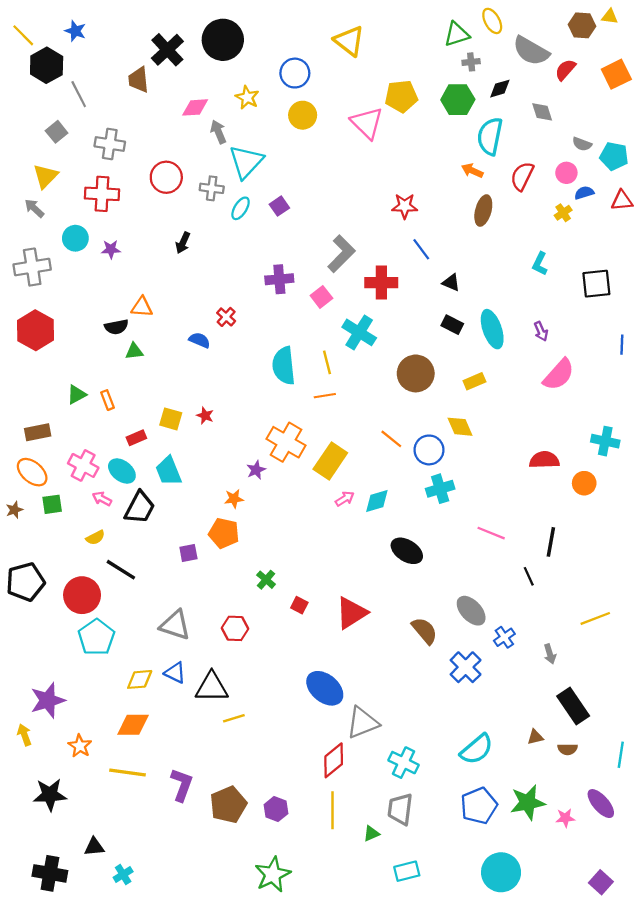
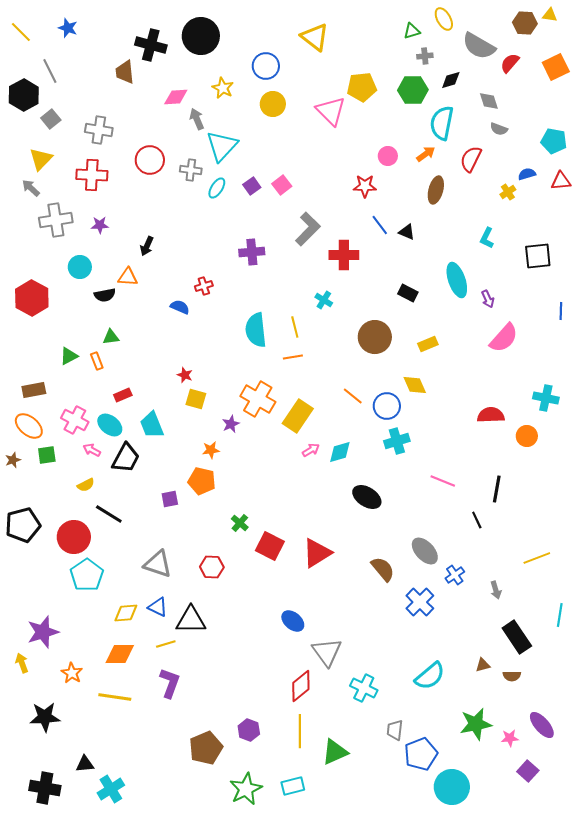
green triangle: (457, 34) -> (412, 31), size x0.7
black cross: (167, 50) -> (151, 45), turned -32
black hexagon: (47, 65) -> (24, 95), moved
gray line: (79, 94) -> (50, 71), moved
gray semicircle: (582, 144) -> (499, 129), moved
orange arrow: (472, 171) -> (426, 154), turned 120
pink circle: (566, 173) -> (388, 156), moved
cyan circle: (75, 238) -> (80, 267), moved
black arrow: (183, 243) -> (147, 246), moved
gray cross: (32, 267) -> (56, 220), moved
black triangle: (451, 283) -> (407, 232), moved
pink square: (321, 297) -> (282, 185), moved
red cross: (226, 317) -> (204, 286), turned 30
cyan ellipse: (492, 329) -> (457, 280), moved
cyan cross: (359, 332) -> (324, 300), size x0.6
green triangle: (134, 351) -> (111, 337), moved
yellow square: (171, 419) -> (196, 399), moved
red square: (299, 605) -> (270, 546), size x1.8
blue ellipse: (325, 688) -> (293, 621), size x0.7
yellow line: (234, 718) -> (166, 644), moved
gray triangle: (362, 723) -> (327, 652), turned -44
cyan line: (621, 755) -> (560, 615), moved
purple L-shape: (182, 785) -> (170, 683), moved
brown pentagon: (228, 805) -> (206, 748), moved
blue pentagon: (479, 806) -> (421, 754), moved
gray trapezoid: (400, 809) -> (395, 730), moved, size x0.7
green triangle: (371, 833) -> (335, 752), size x1.8
cyan rectangle: (407, 871) -> (293, 786), moved
cyan cross: (123, 875) -> (111, 789), size x1.5
purple square: (601, 882) -> (528, 771), moved

